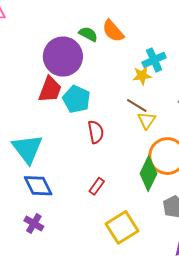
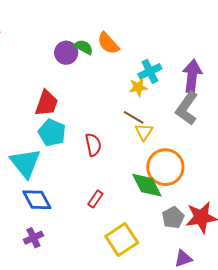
purple circle: (63, 57) -> (66, 53), moved, size x0.6
cyan pentagon: (76, 99) -> (52, 133), moved
green diamond: (148, 174) -> (147, 185), turned -52
purple cross: (34, 224) -> (33, 238), turned 36

